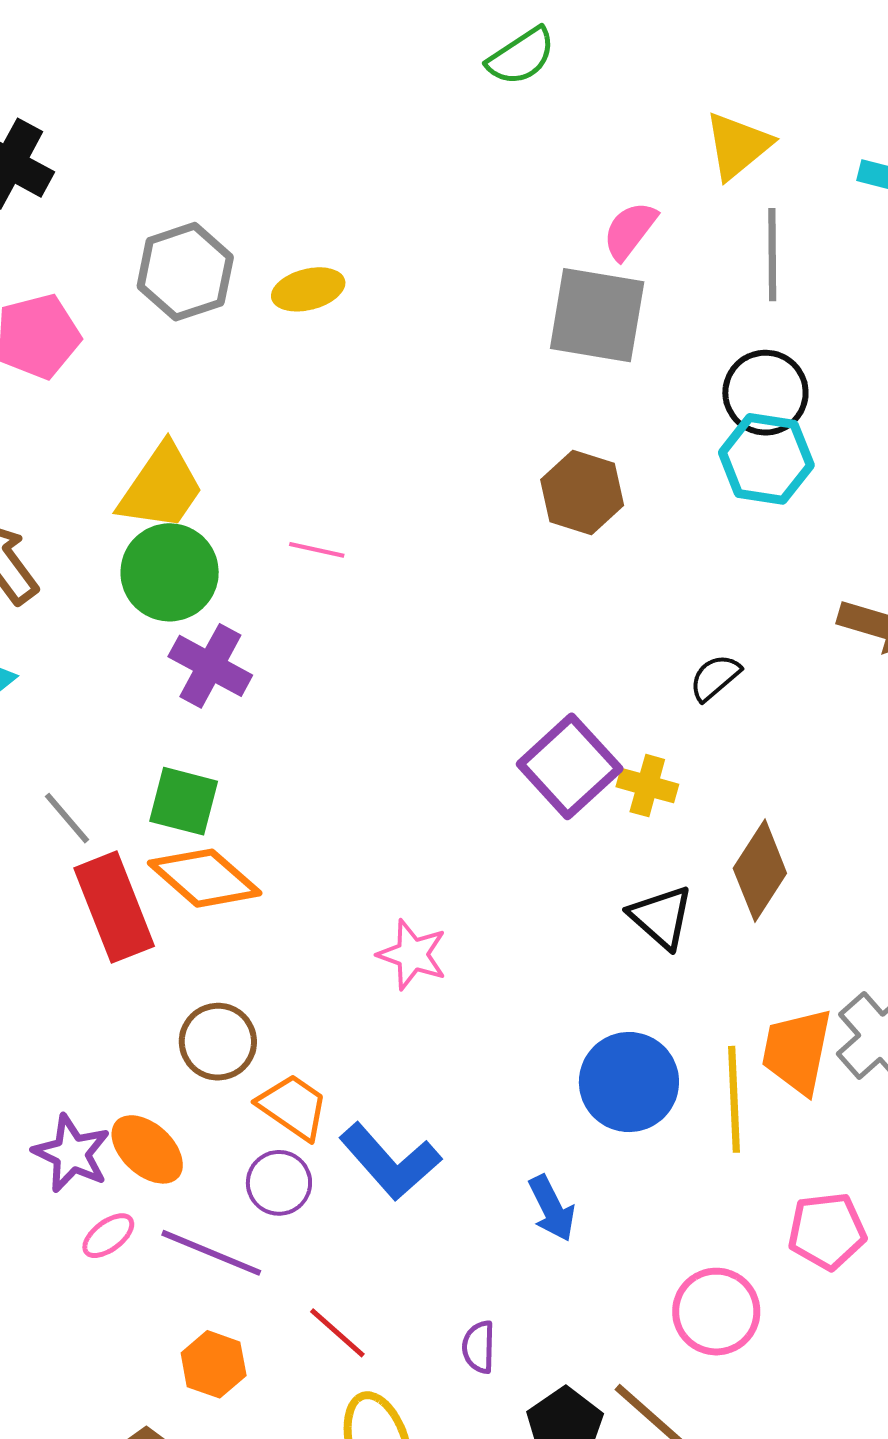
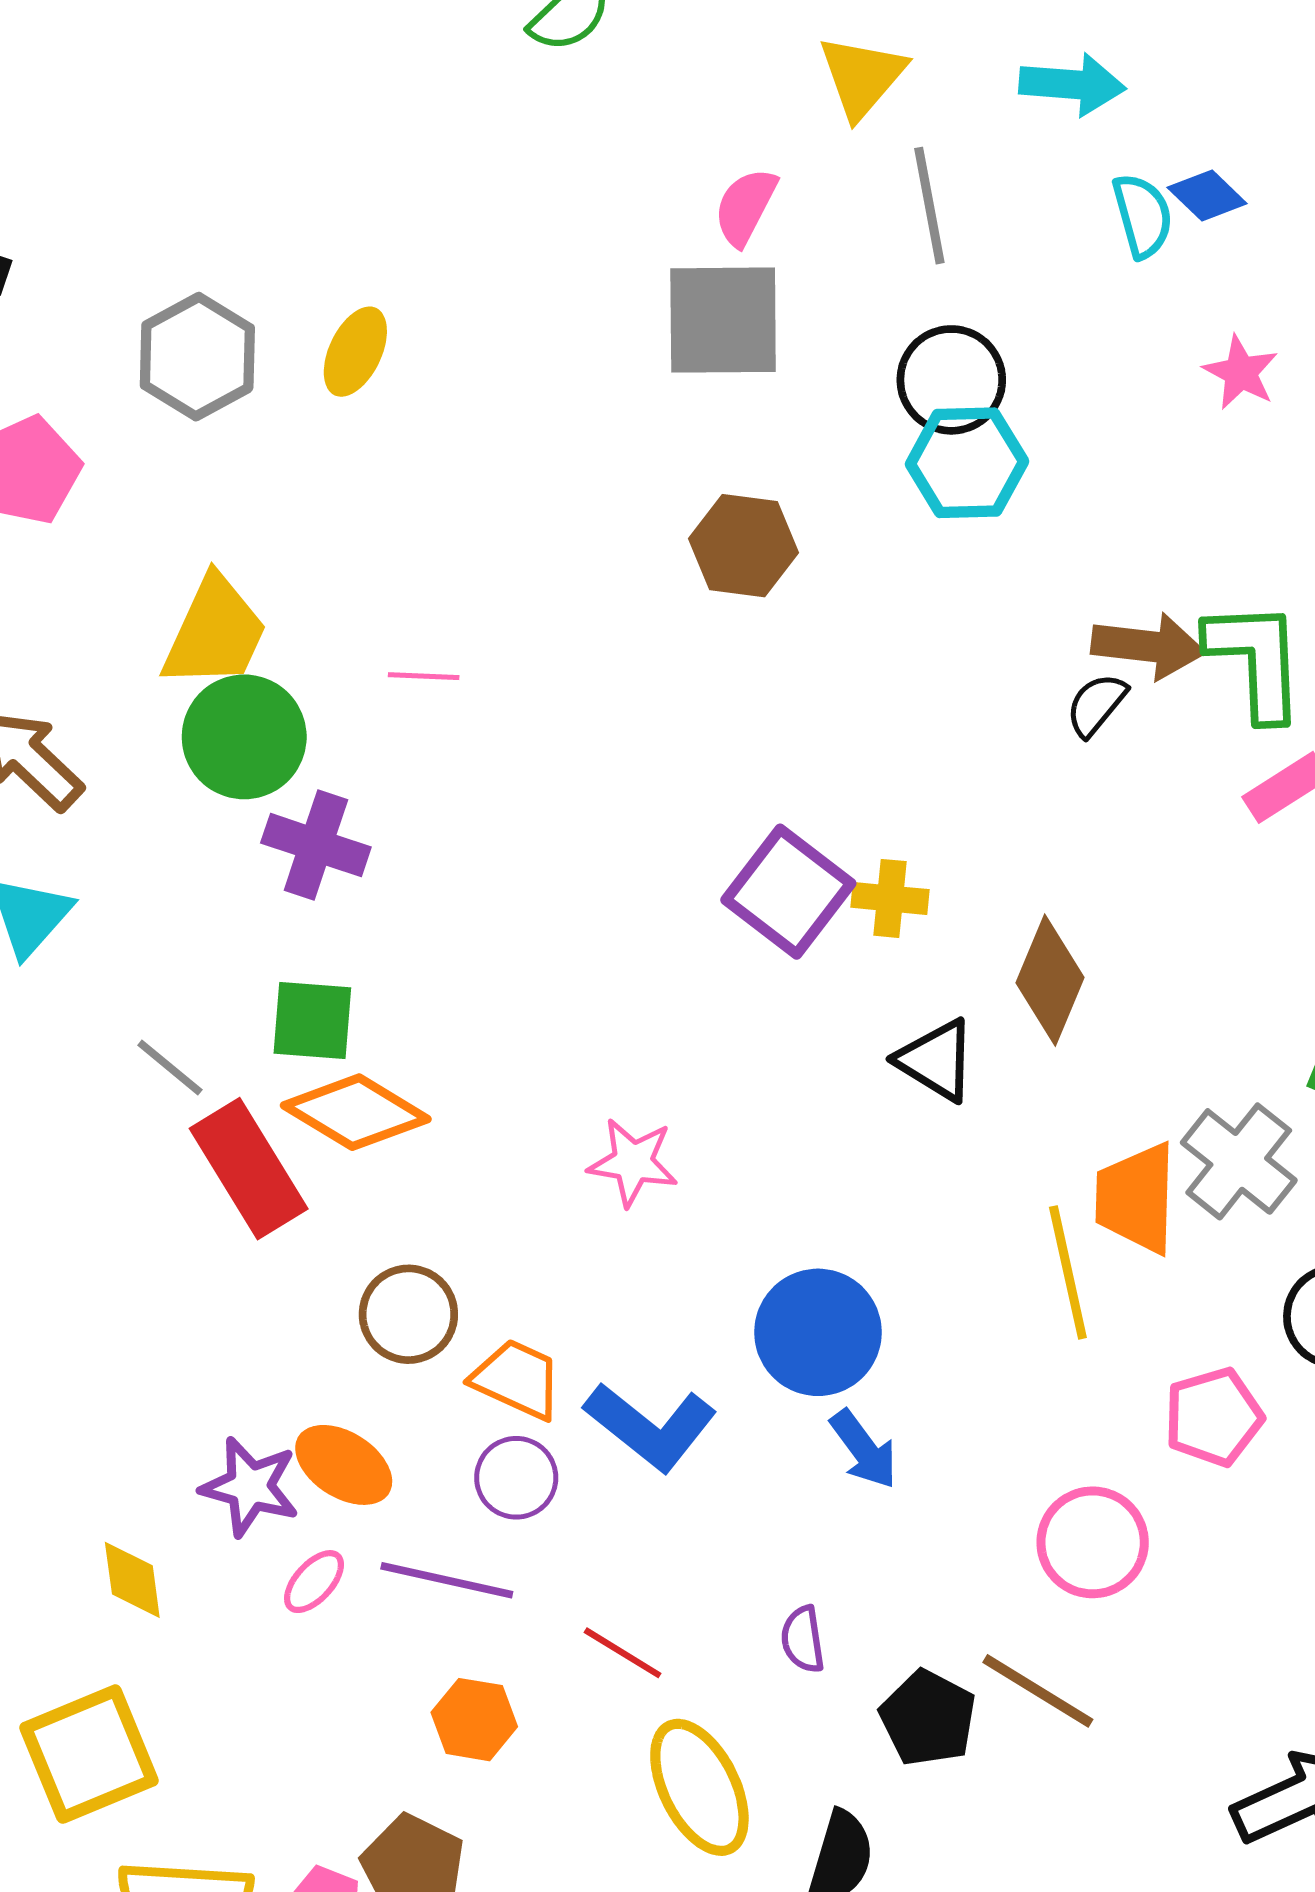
yellow ellipse: (308, 289) -> (355, 352), turned -40
black semicircle: (715, 678) -> (1096, 705), moved
blue circle: (629, 1082) -> (818, 1332), moved

